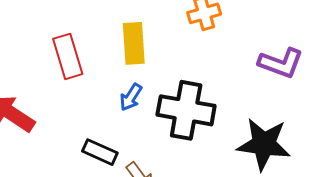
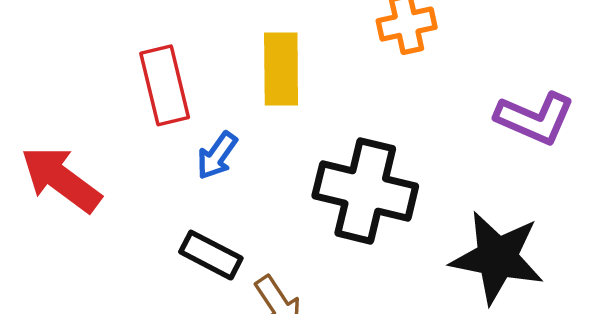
blue arrow: (131, 97) -> (217, 156), moved

